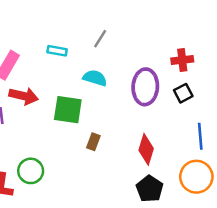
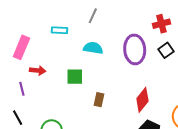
red arrow: (24, 96) -> (38, 71), size x0.7
green square: (68, 110) -> (75, 77), size x0.7
red diamond: (146, 149) -> (142, 100), turned 30

